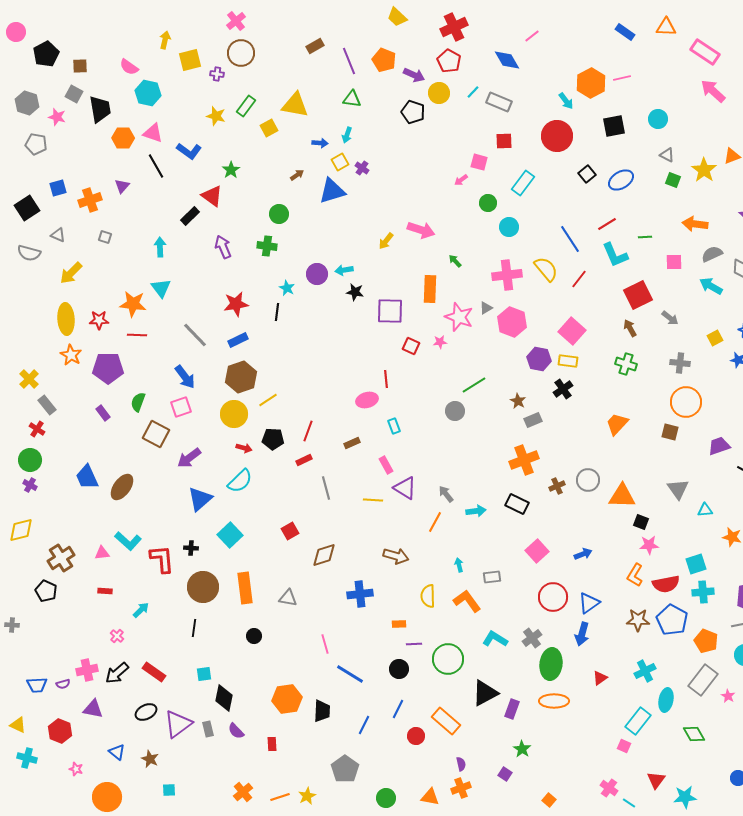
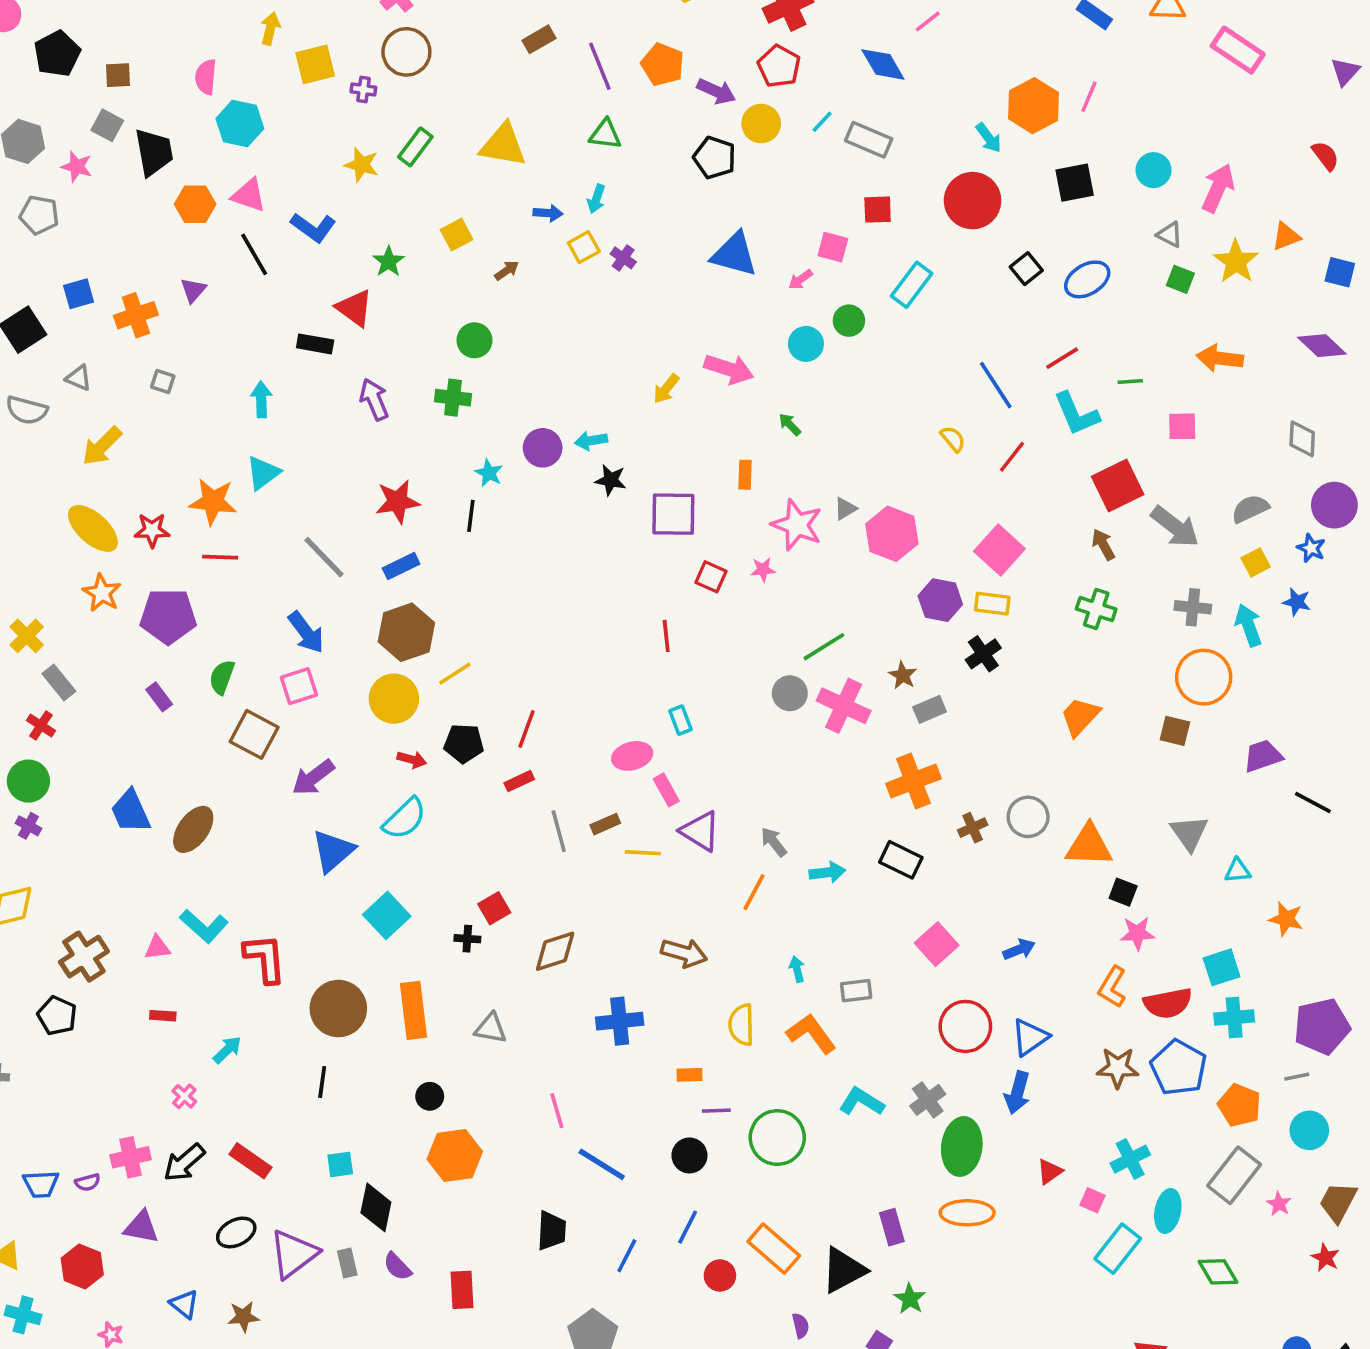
pink semicircle: (129, 67) -> (206, 77), turned 60
pink line: (622, 78) -> (1089, 97), turned -54
pink arrow: (713, 91) -> (1218, 188), moved, turned 72
yellow square: (269, 128) -> (457, 235), moved
blue triangle: (332, 191) -> (734, 254), moved, turned 32
black rectangle: (190, 216) -> (315, 344), turned 54
cyan circle: (509, 227) -> (806, 344), moved
gray semicircle: (712, 254) -> (1250, 509), moved
yellow semicircle: (546, 269) -> (953, 439), size x0.6
pink cross: (507, 275) -> (844, 706), moved, turned 32
cyan arrow: (711, 286) -> (1248, 625), moved, turned 40
cyan triangle: (161, 288) -> (263, 473), turned 30
orange rectangle: (430, 289) -> (745, 475), size x0.6
gray arrow: (670, 318) -> (1175, 527), size x1.6
yellow ellipse: (66, 319) -> (93, 528), turned -44
pink ellipse: (367, 400) -> (632, 756), moved
brown rectangle: (352, 443) -> (605, 824), moved
black cross: (191, 548) -> (467, 939), moved
black triangle: (485, 693) -> (844, 1270), moved
orange hexagon: (287, 699) -> (455, 1155), moved
purple rectangle: (512, 709) -> (892, 1227), turned -36
red rectangle: (272, 744) -> (462, 1290), size x1.5
pink square: (624, 746) -> (1093, 1200), moved
brown star: (150, 759) -> (243, 1317), turned -30

